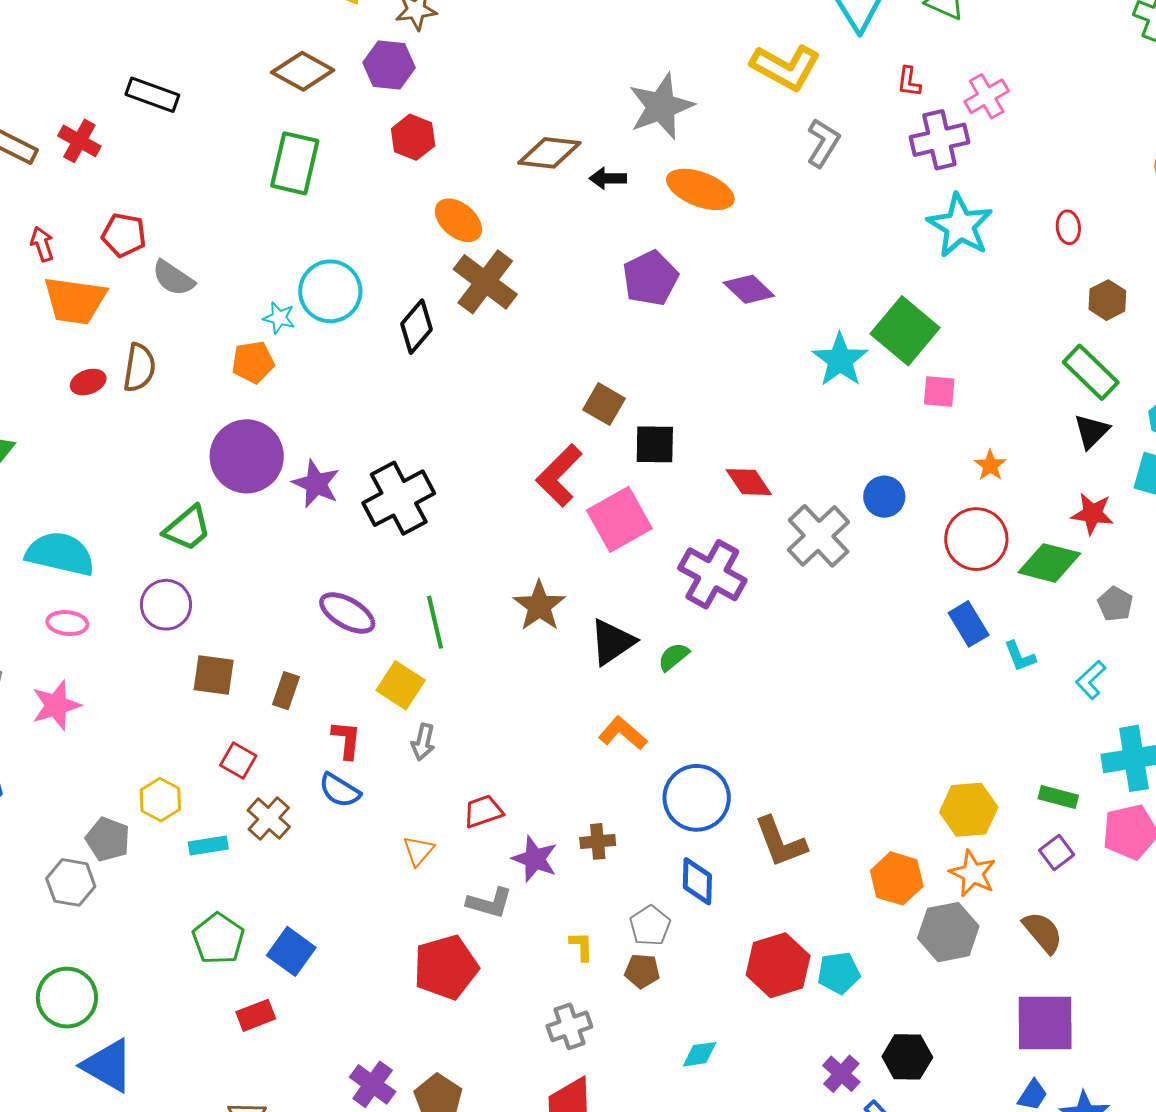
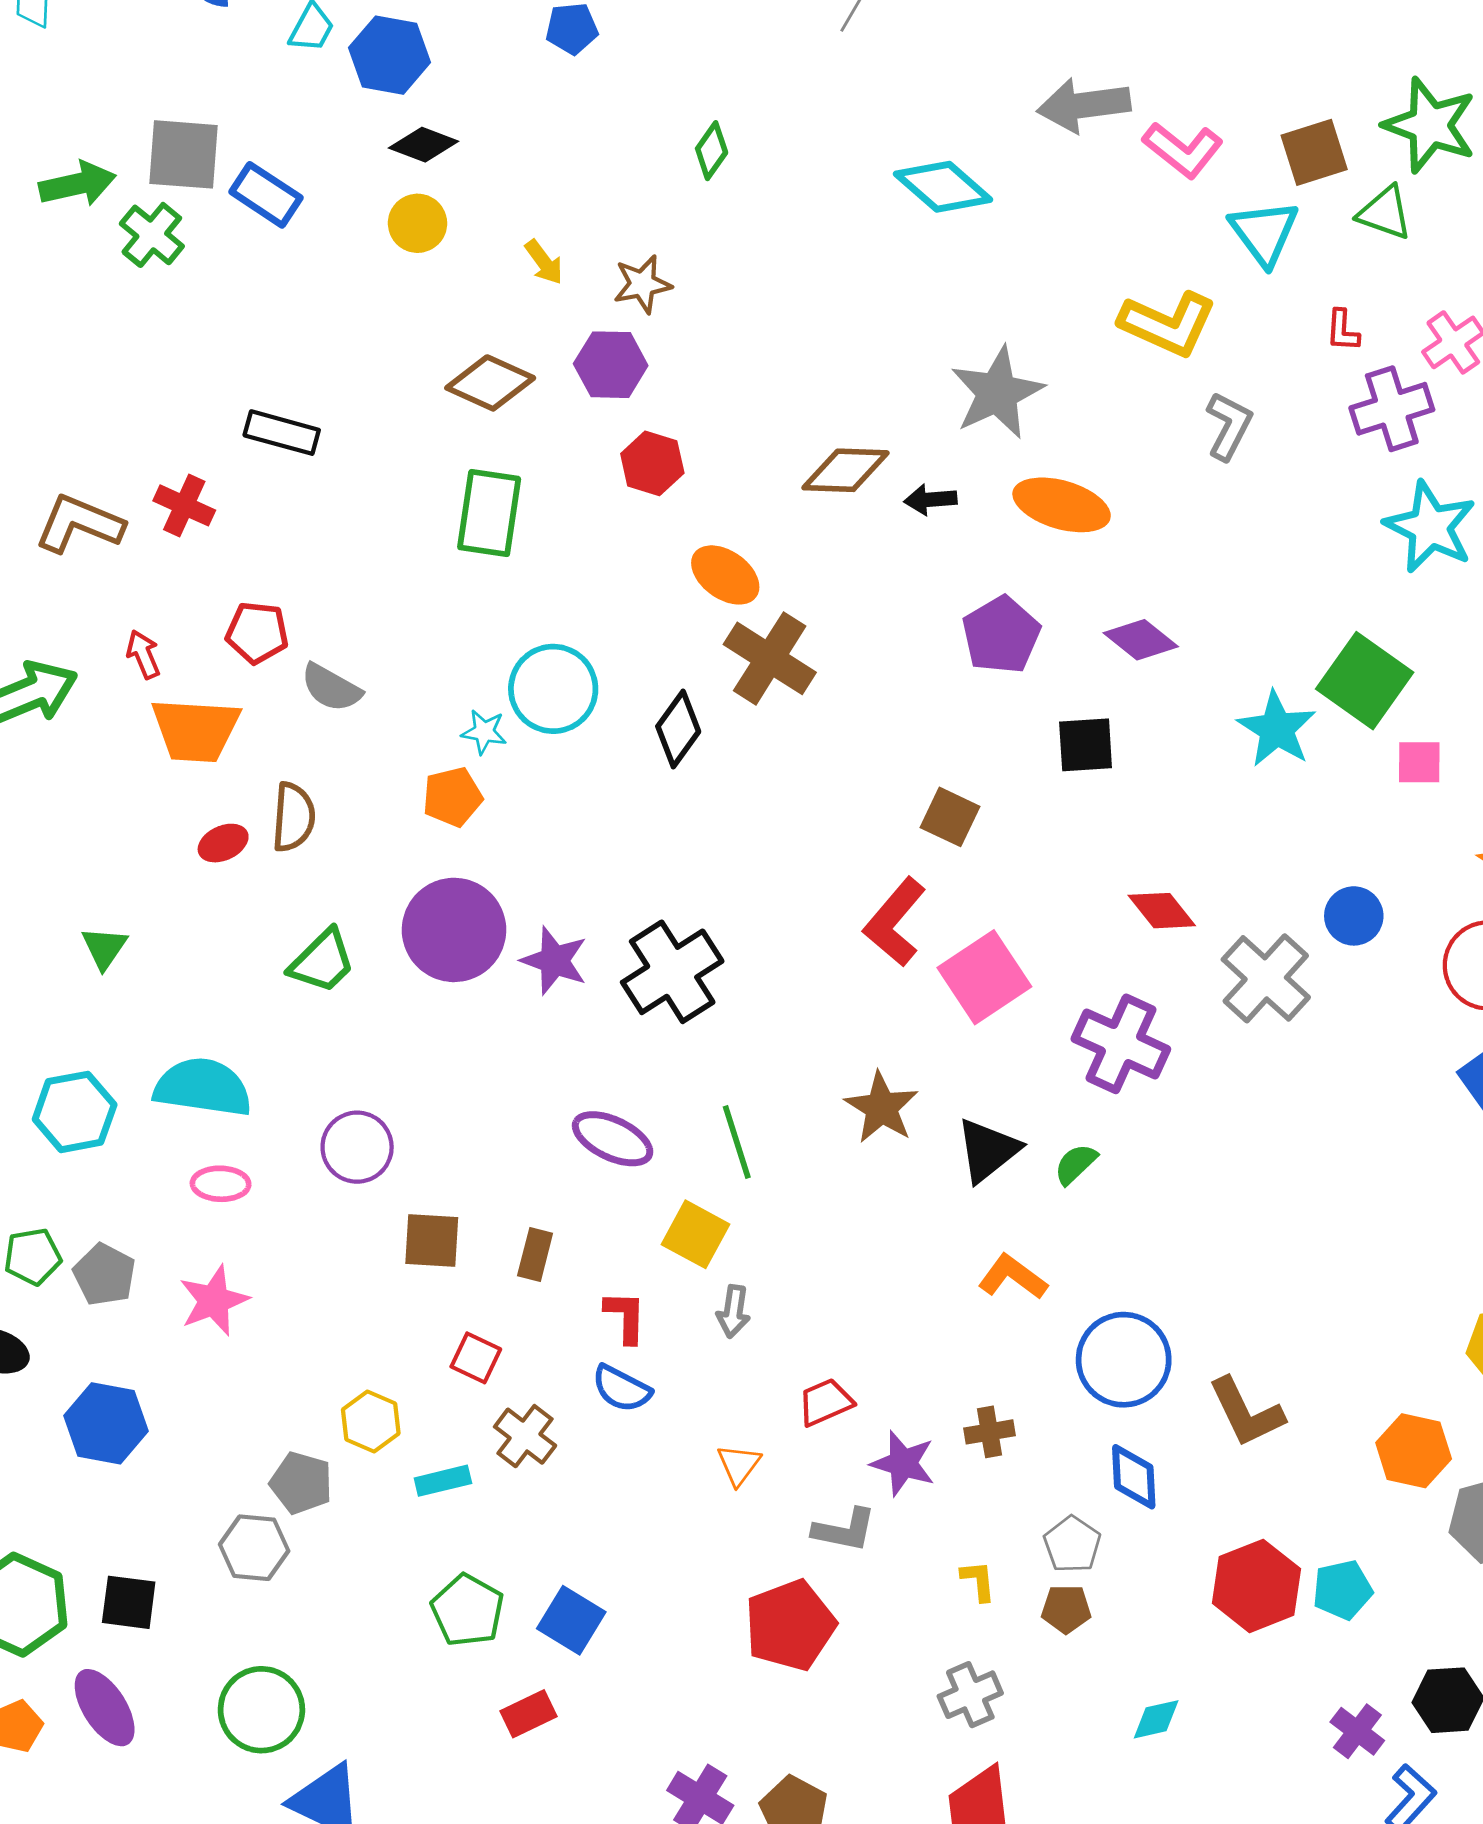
black square: (655, 444) -> (1086, 745), moved
green trapezoid: (187, 528) -> (322, 961), moved

